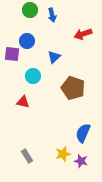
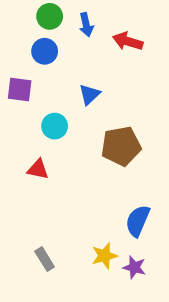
red arrow: (83, 34) -> (128, 41), moved, turned 36
blue circle: (27, 41) -> (45, 51), moved
brown pentagon: (73, 88) -> (121, 146), turned -30

